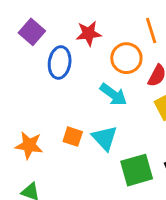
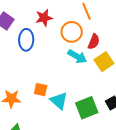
cyan arrow: (113, 94) -> (77, 56), moved
cyan triangle: (105, 138) -> (59, 101), moved

